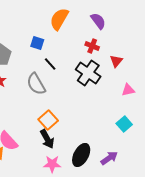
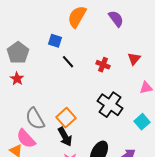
red cross: (92, 46) -> (103, 65), moved
black cross: (88, 73) -> (110, 105), moved
gray semicircle: (36, 84) -> (35, 119), moved

